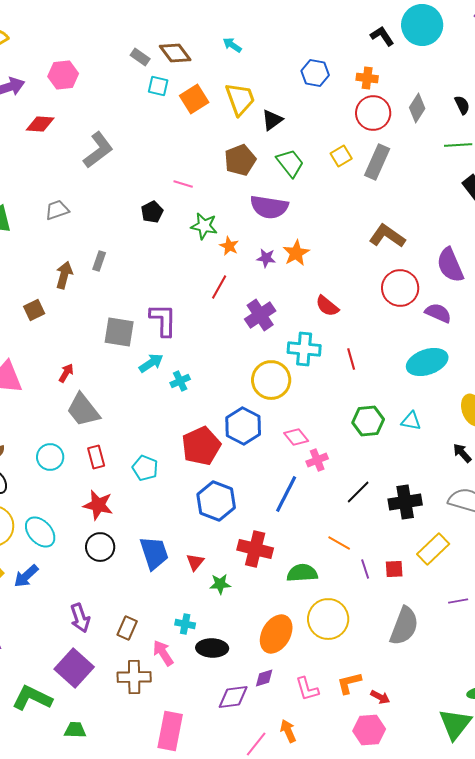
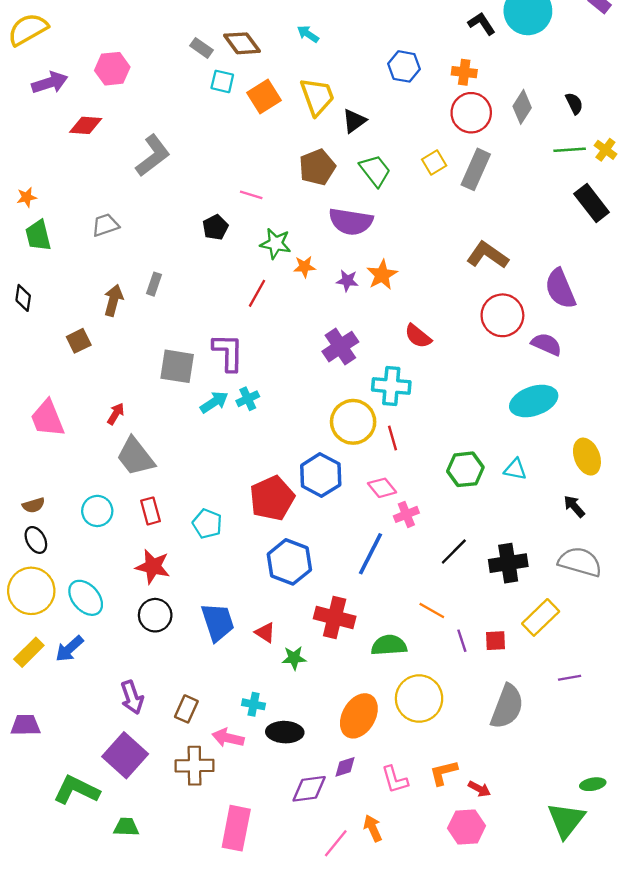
orange star: (229, 246) -> (304, 267), turned -30
red line: (219, 287) -> (257, 293), moved
red line: (351, 359) -> (392, 438), moved
cyan cross: (180, 381) -> (248, 399), moved
red triangle: (195, 562) -> (265, 633), turned -36
pink arrow: (163, 653) -> (228, 738), turned -44

